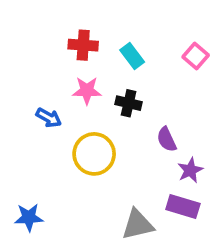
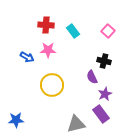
black cross: (129, 103) -> (104, 61), moved
blue arrow: (49, 118) -> (27, 57), moved
purple rectangle: (183, 206) -> (101, 114), turned 36

